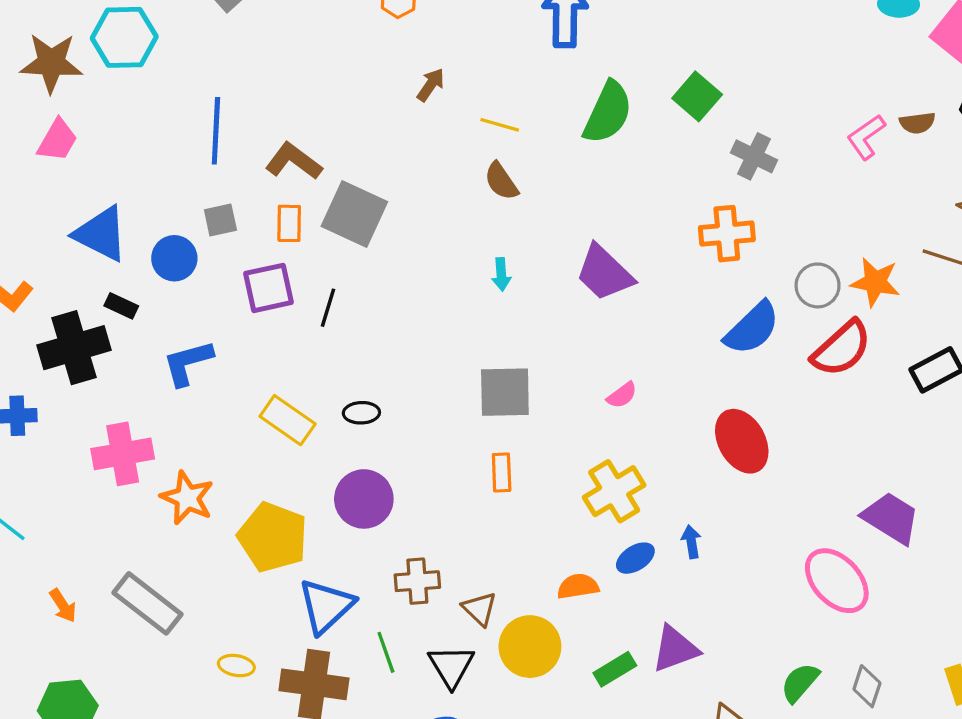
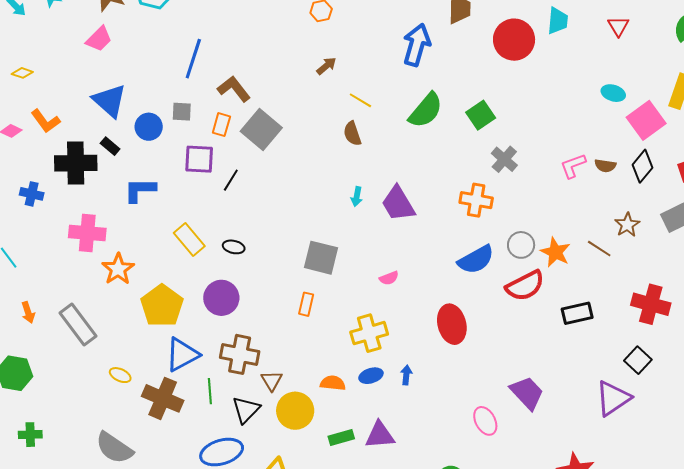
cyan arrow: (501, 274) -> (357, 197), moved
brown cross: (417, 581) -> (240, 354), size x1.4
pink ellipse: (837, 581) -> (485, 421), size x0.7

